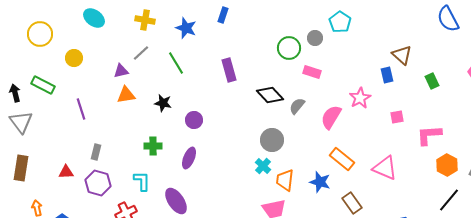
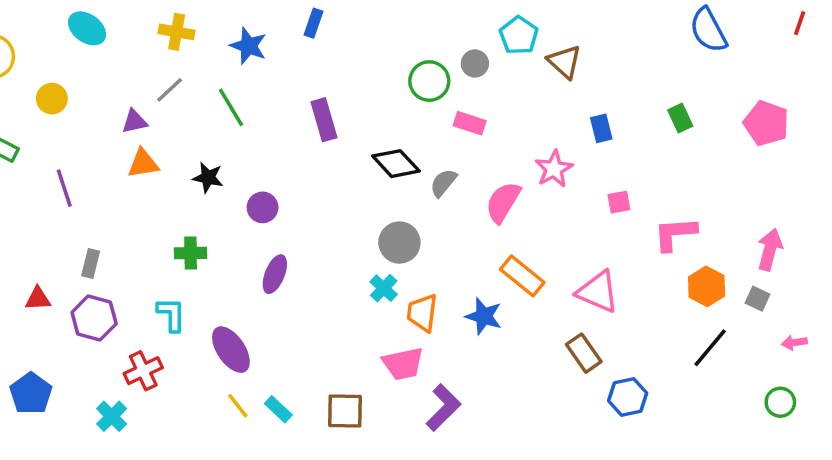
brown triangle: (402, 55) -> (564, 62), moved
green rectangle: (432, 81) -> (680, 118), moved
purple ellipse: (189, 158) -> (275, 274), moved
brown rectangle: (352, 203) -> (584, 353), moved

